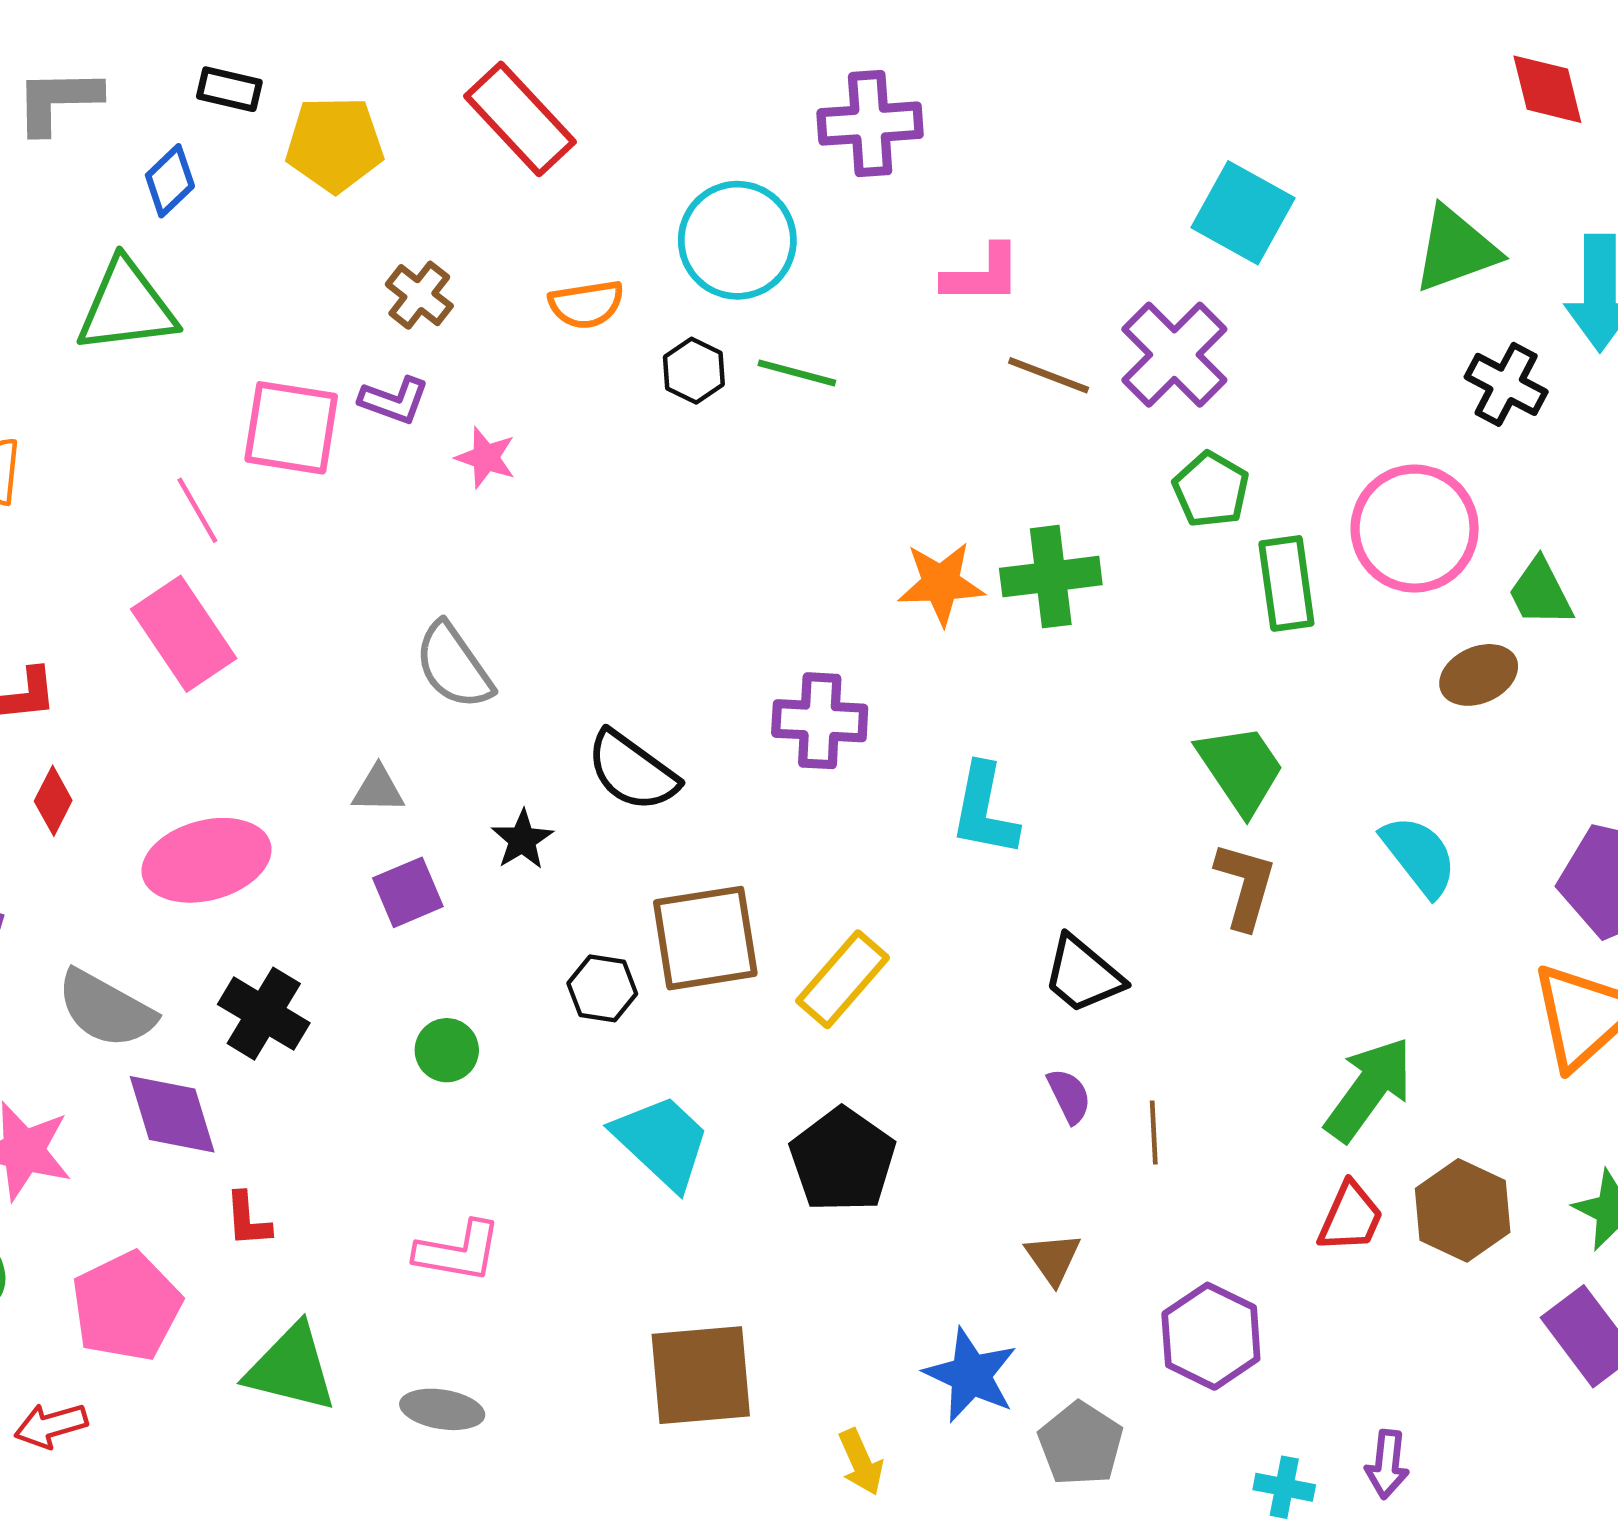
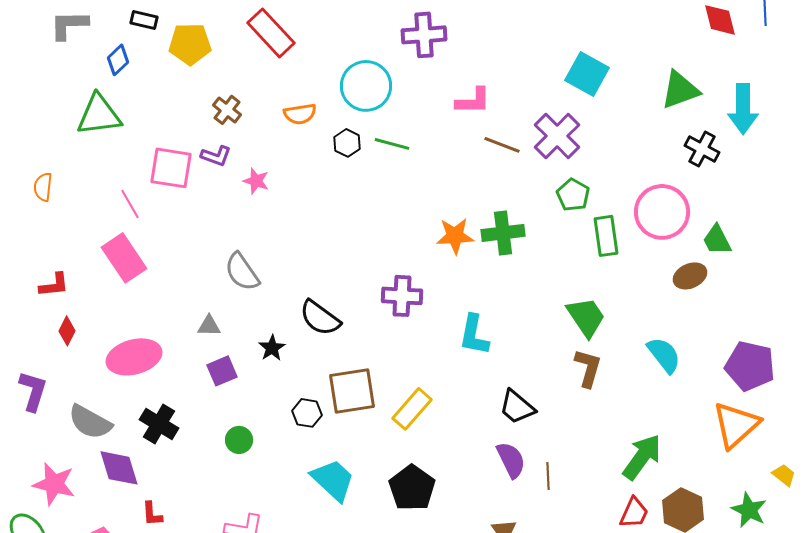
purple semicircle: (1069, 1096) -> (511, 460), size x1.5

